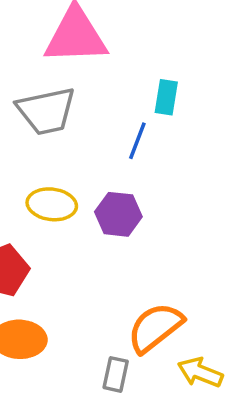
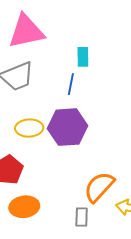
purple hexagon: (118, 214) -> (67, 127), size x1.5

